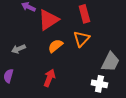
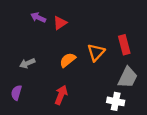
red rectangle: (84, 14) -> (124, 45), moved
red triangle: (48, 20) -> (60, 23), moved, size x0.6

